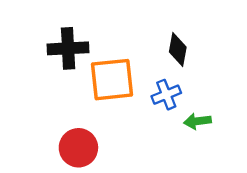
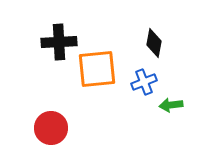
red circle: (78, 148) -> (51, 128), moved

